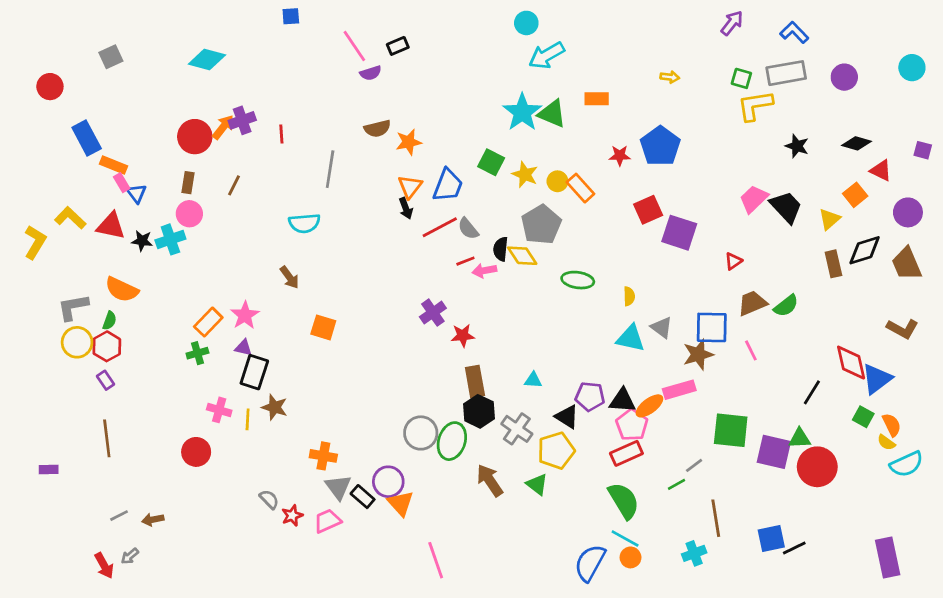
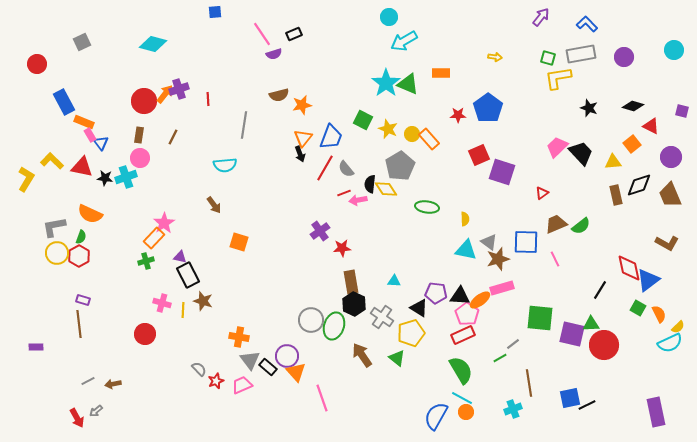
yellow triangle: (829, 219) -> (613, 162), turned 36
red line: (440, 227) -> (325, 168), turned -32
pink star: (245, 315) -> (164, 223), moved
brown star: (698, 354) -> (498, 259), moved
black rectangle: (254, 372) -> (188, 275), turned -45
purple rectangle: (105, 380) -> (83, 300), moved, turned -40
yellow semicircle: (886, 442) -> (678, 327), moved, turned -80
pink line: (436, 560) -> (322, 398), moved

